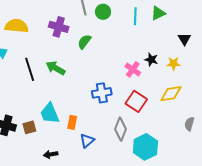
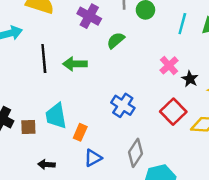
green arrow: (56, 68) -> (75, 64), turned -42
pink cross: (133, 69) -> (169, 65), moved
blue cross: (102, 93) -> (123, 105), turned 30
red square: (136, 101) -> (173, 112), moved

